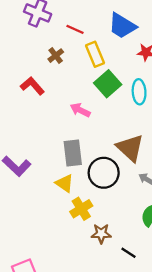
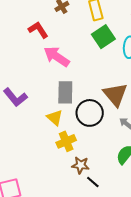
pink arrow: (80, 110) -> (57, 57), moved, size x1.5
black line: (129, 253) -> (93, 182), moved

